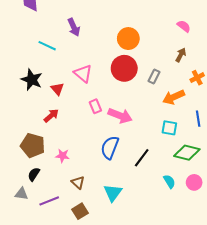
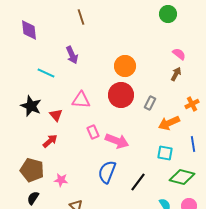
brown arrow: (181, 55) -> (176, 74), moved
pink triangle: (83, 73) -> (81, 100), turned -36

